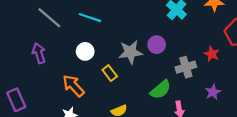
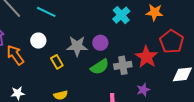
red star: (212, 54) -> (146, 57), size x1.6
orange arrow: (73, 86) -> (15, 55), moved
green semicircle: (161, 90) -> (100, 67), moved

